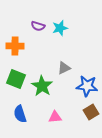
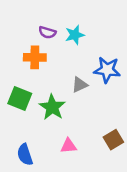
orange cross: (15, 46) -> (35, 57), moved
blue star: (87, 86) -> (107, 70), moved
blue semicircle: (20, 114) -> (25, 155), moved

